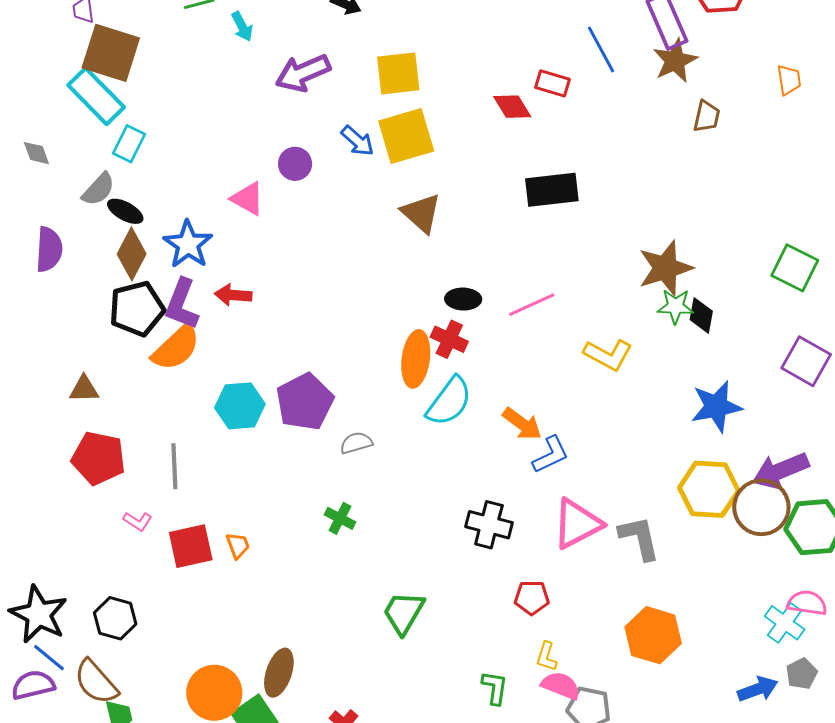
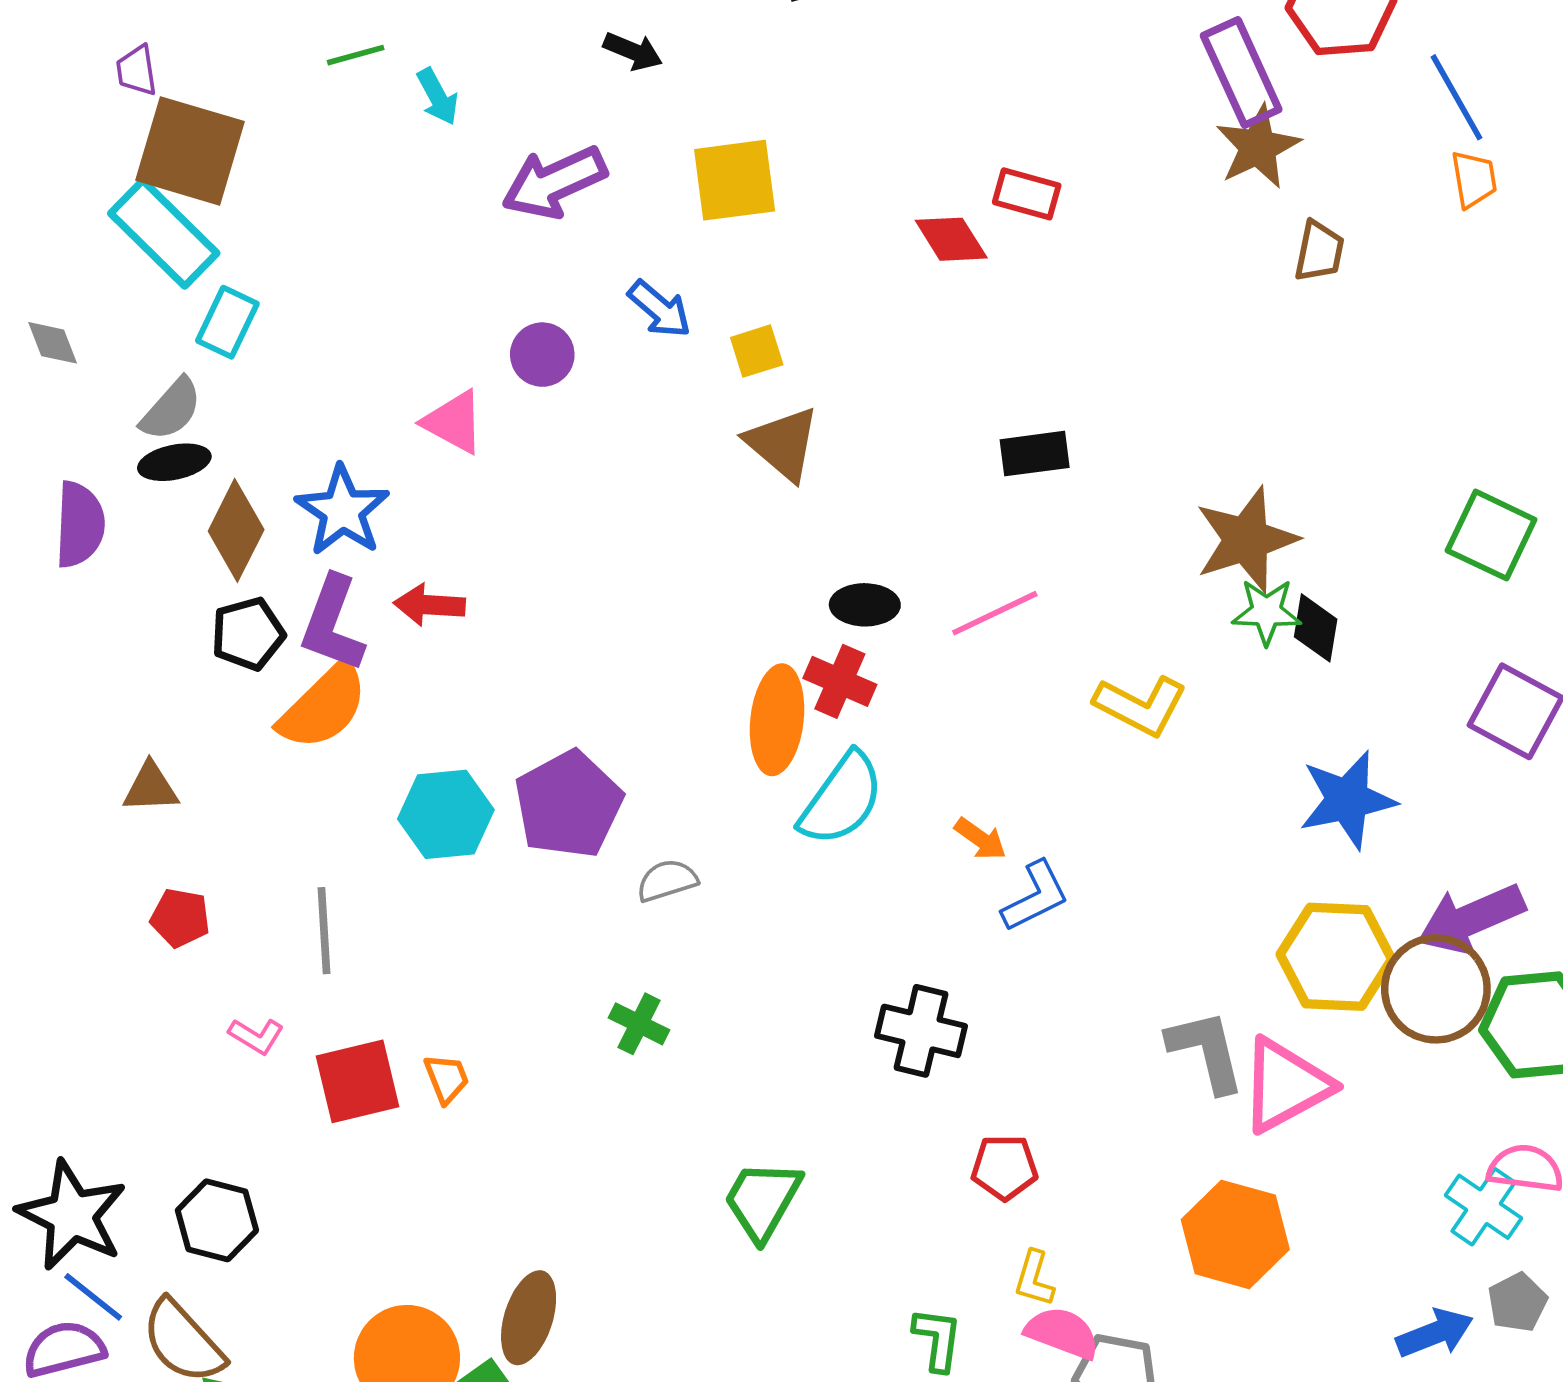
blue line: (601, 49) -> (1457, 97), moved
yellow square: (406, 136) -> (757, 351), moved, size x0.5
black rectangle: (552, 190) -> (1035, 454), moved, size x0.7
black ellipse: (125, 211) -> (174, 462), moved, turned -39
black pentagon: (137, 309) -> (248, 634), size x0.7
orange arrow: (522, 424) -> (980, 839), size x0.7
red pentagon: (99, 458) -> (180, 918), size x0.6
pink triangle: (577, 524) -> (1286, 1085), moved

